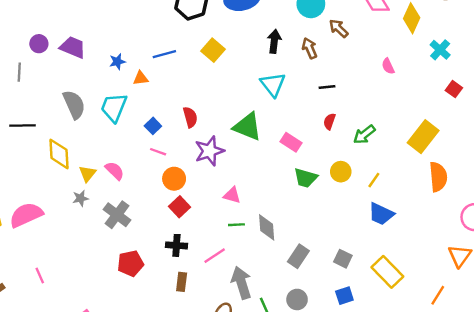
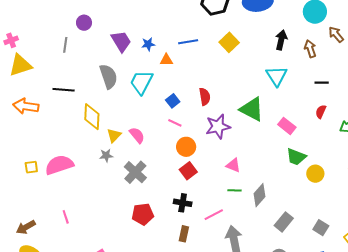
purple trapezoid: (73, 47) -> (121, 41), moved, turned 30
yellow circle: (341, 172) -> (315, 174), moved
gray diamond: (267, 227) -> (260, 195), turned 40

